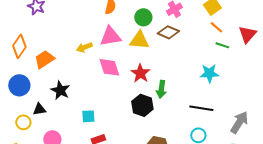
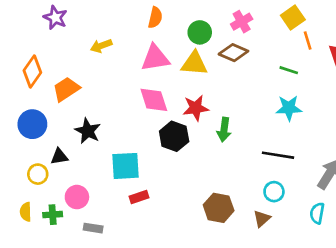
orange line: (216, 27) -> (308, 40), moved, turned 32
green line: (222, 45) -> (289, 70), moved
yellow arrow: (84, 47) -> (101, 46), moved
red star: (140, 73) -> (196, 108), turned 30
black hexagon: (142, 105) -> (174, 136), moved
cyan square: (88, 116) -> (126, 166), size x1.6

